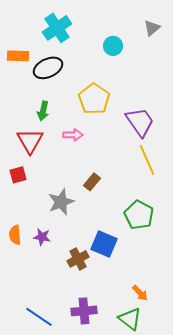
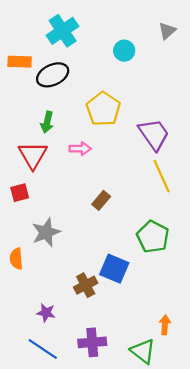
gray star: (61, 202) -> (46, 232), moved
purple star: (42, 237) -> (46, 313), moved
orange arrow: (140, 293) -> (165, 325), moved, turned -132

